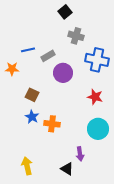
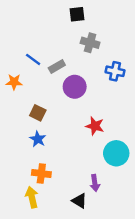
black square: (65, 12) -> (77, 14), turned 32
blue line: (28, 50) -> (33, 59), turned 48
blue cross: (97, 60) -> (115, 71), size x0.7
red star: (95, 97) -> (95, 126), moved
orange cross: (52, 124) -> (41, 173), moved

